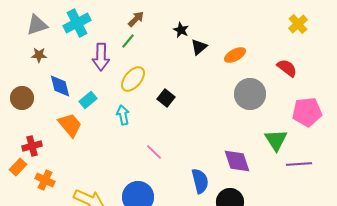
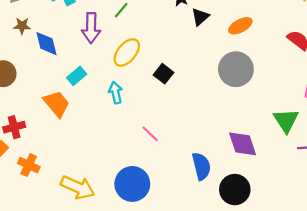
blue diamond: (60, 86) -> (47, 44), moved
gray circle: (250, 94) -> (236, 69), moved

